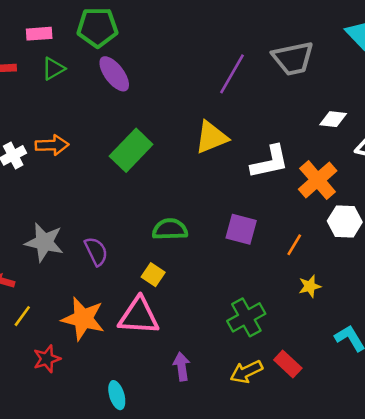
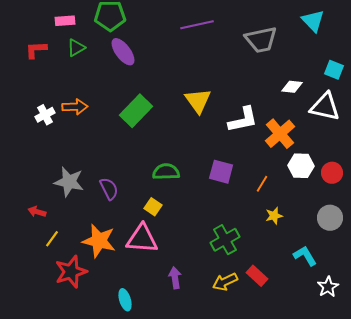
purple line: (232, 74) -> (197, 25), moved, turned 48
yellow triangle: (211, 137) -> (198, 101), turned -44
red star: (47, 359) -> (71, 272), size x1.5

